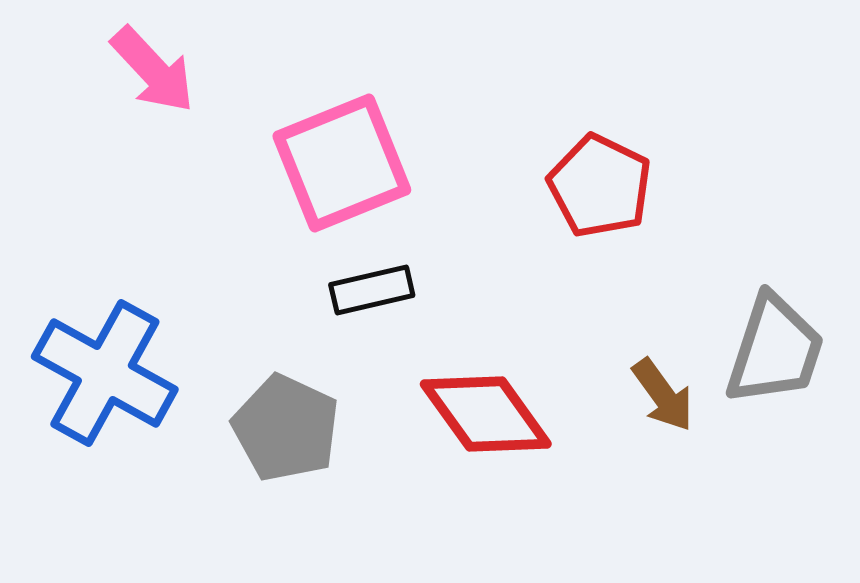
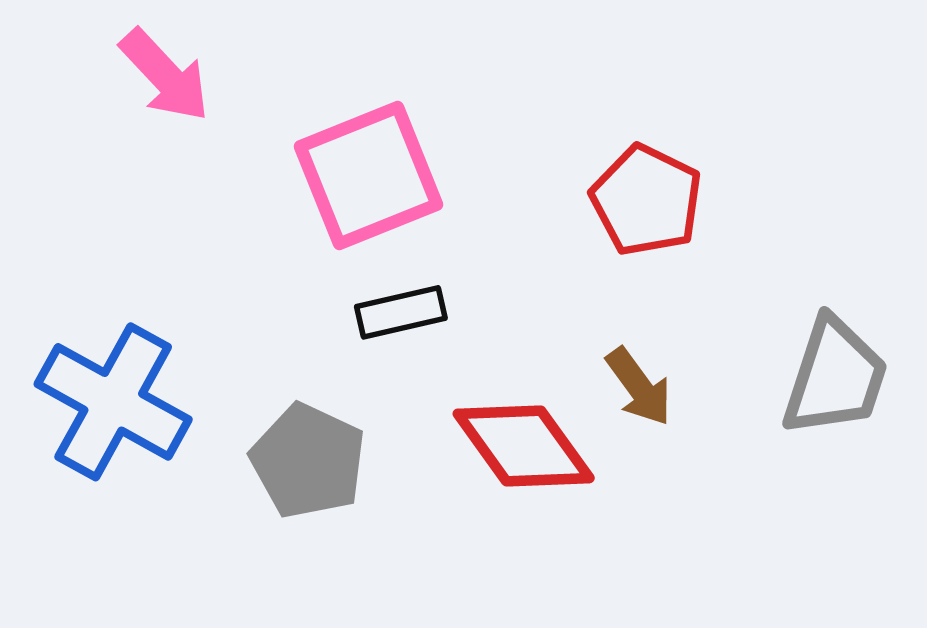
brown arrow: (663, 395) -> (639, 387), moved

